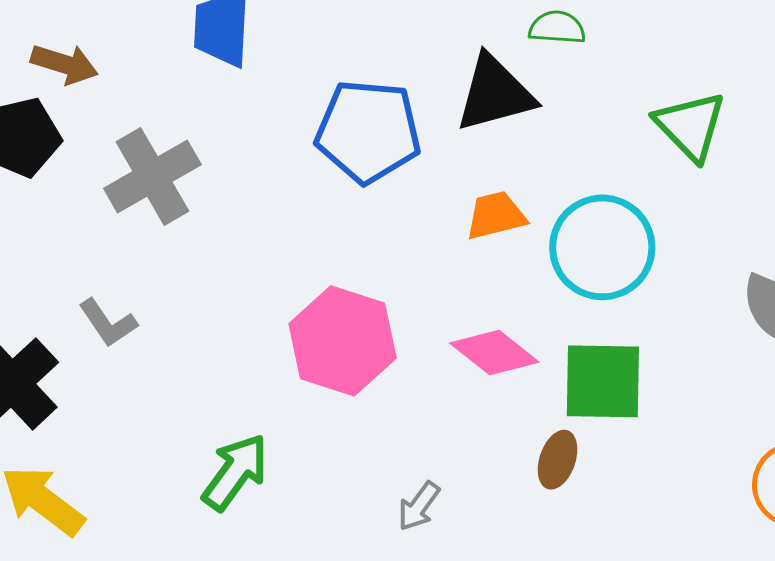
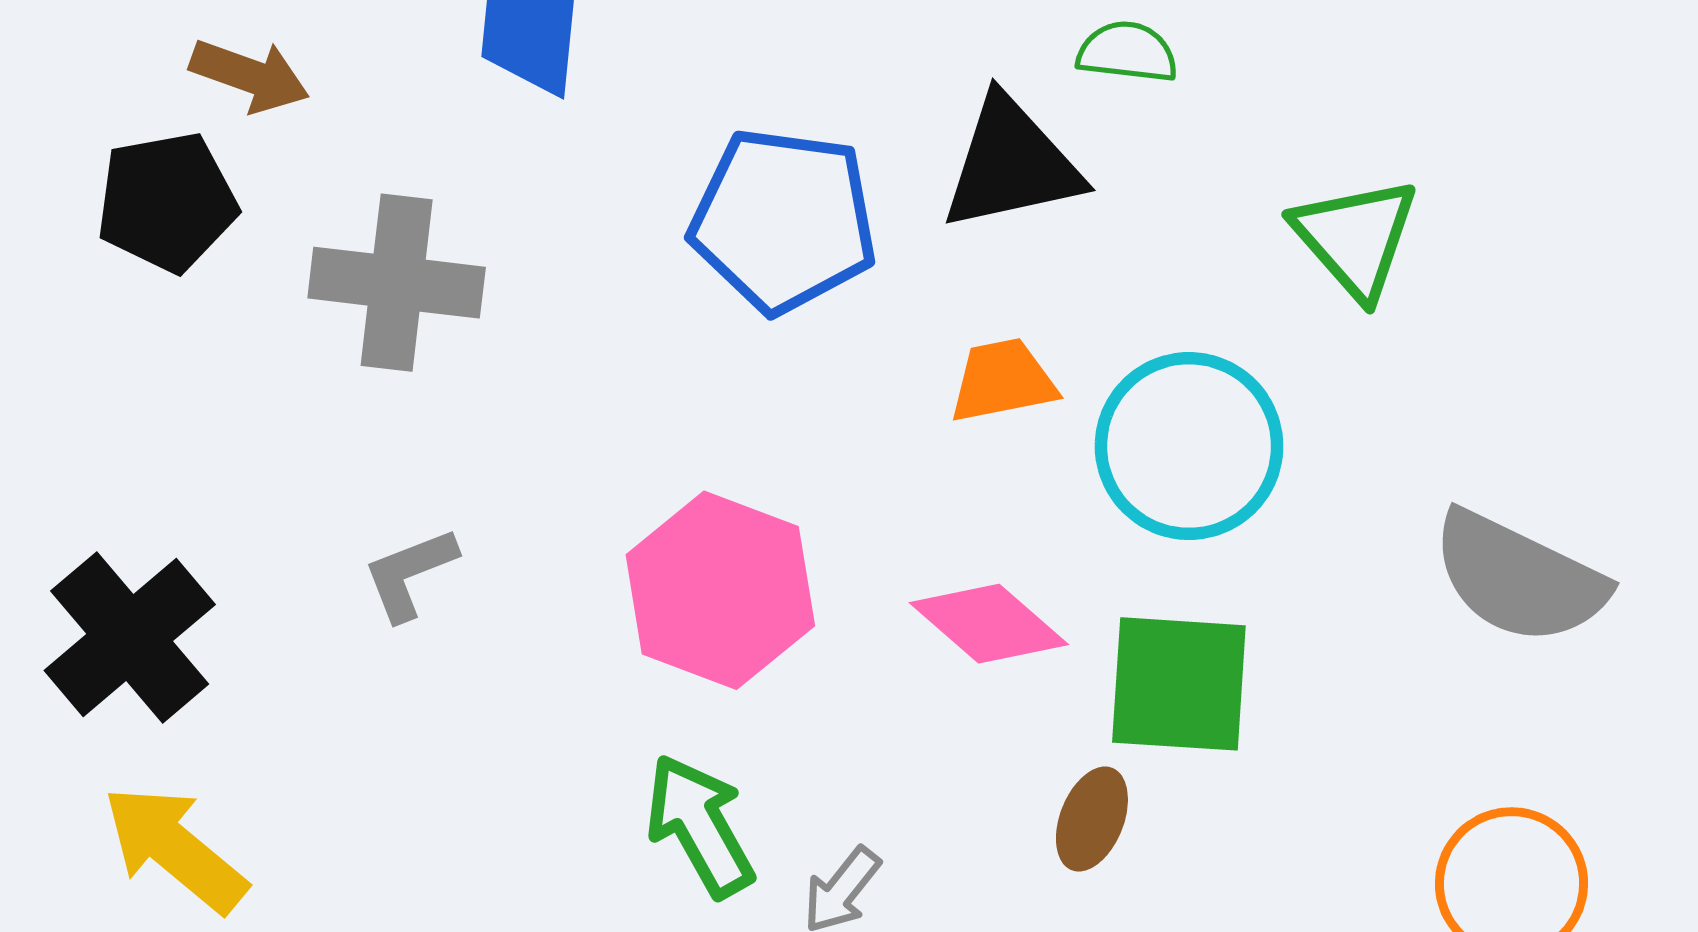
gray cross: (152, 177) -> (397, 283), turned 34
gray L-shape: (108, 323) -> (410, 574), moved, turned 100
green arrow: (235, 472) -> (700, 826), moved, turned -68

